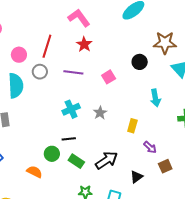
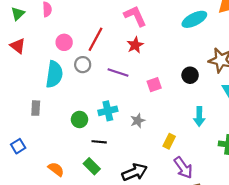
purple arrow: (150, 147) -> (183, 168), size x1.5
green circle: (52, 154) -> (79, 119), moved
green rectangle: (76, 161) -> (92, 166), moved

